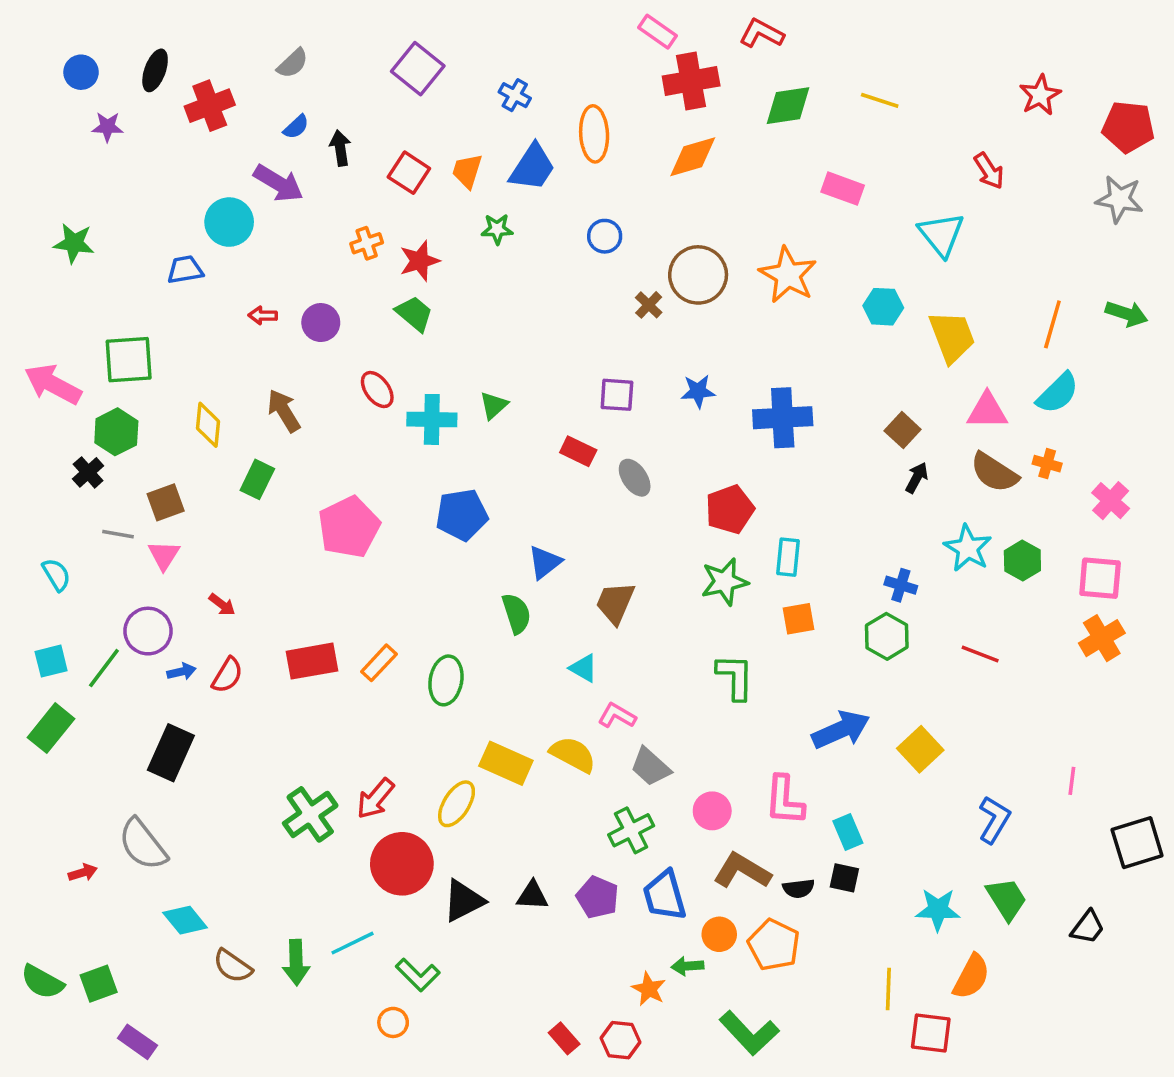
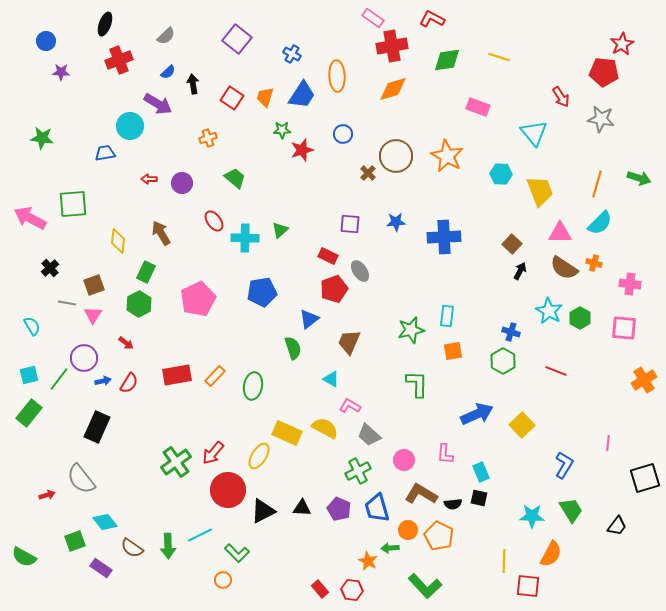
black ellipse: (155, 70) -> (105, 24), moved
red star: (1040, 95) -> (622, 44), moved
red pentagon: (1128, 127) -> (604, 72), moved
gray star: (1119, 199) -> (601, 119), moved
red star: (420, 261) -> (302, 150), moved
green hexagon: (116, 432) -> (139, 304), moved
pink cross: (1111, 501) -> (630, 284), turned -35
red pentagon: (730, 509) -> (334, 289), moved
orange cross: (1102, 638) -> (644, 380), moved
pink L-shape: (784, 800) -> (445, 454), size x0.7
green square: (99, 984) -> (75, 541), moved
purple rectangle: (137, 1042) -> (101, 568), moved

